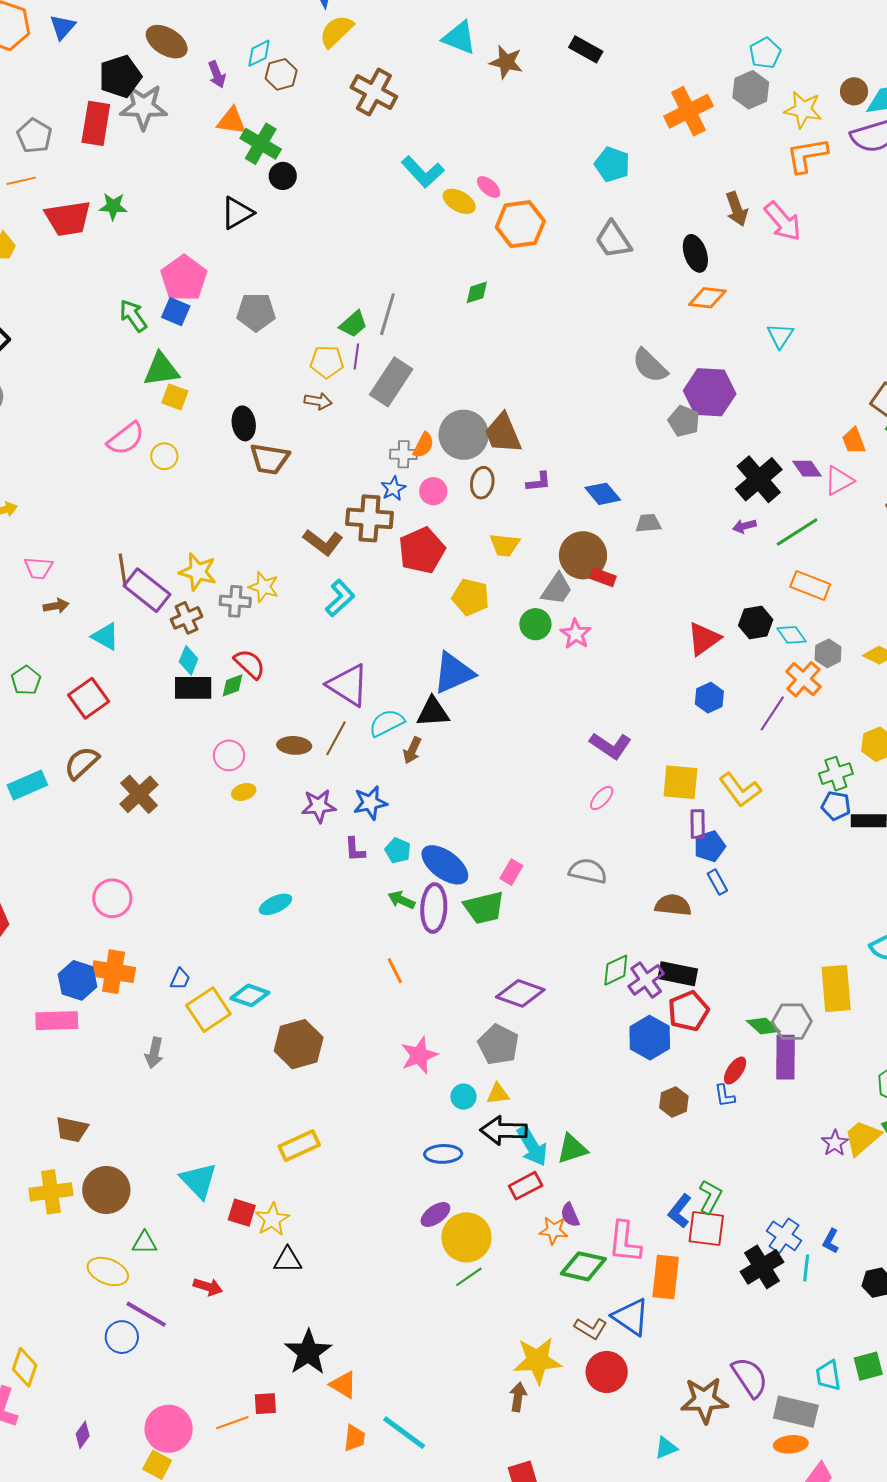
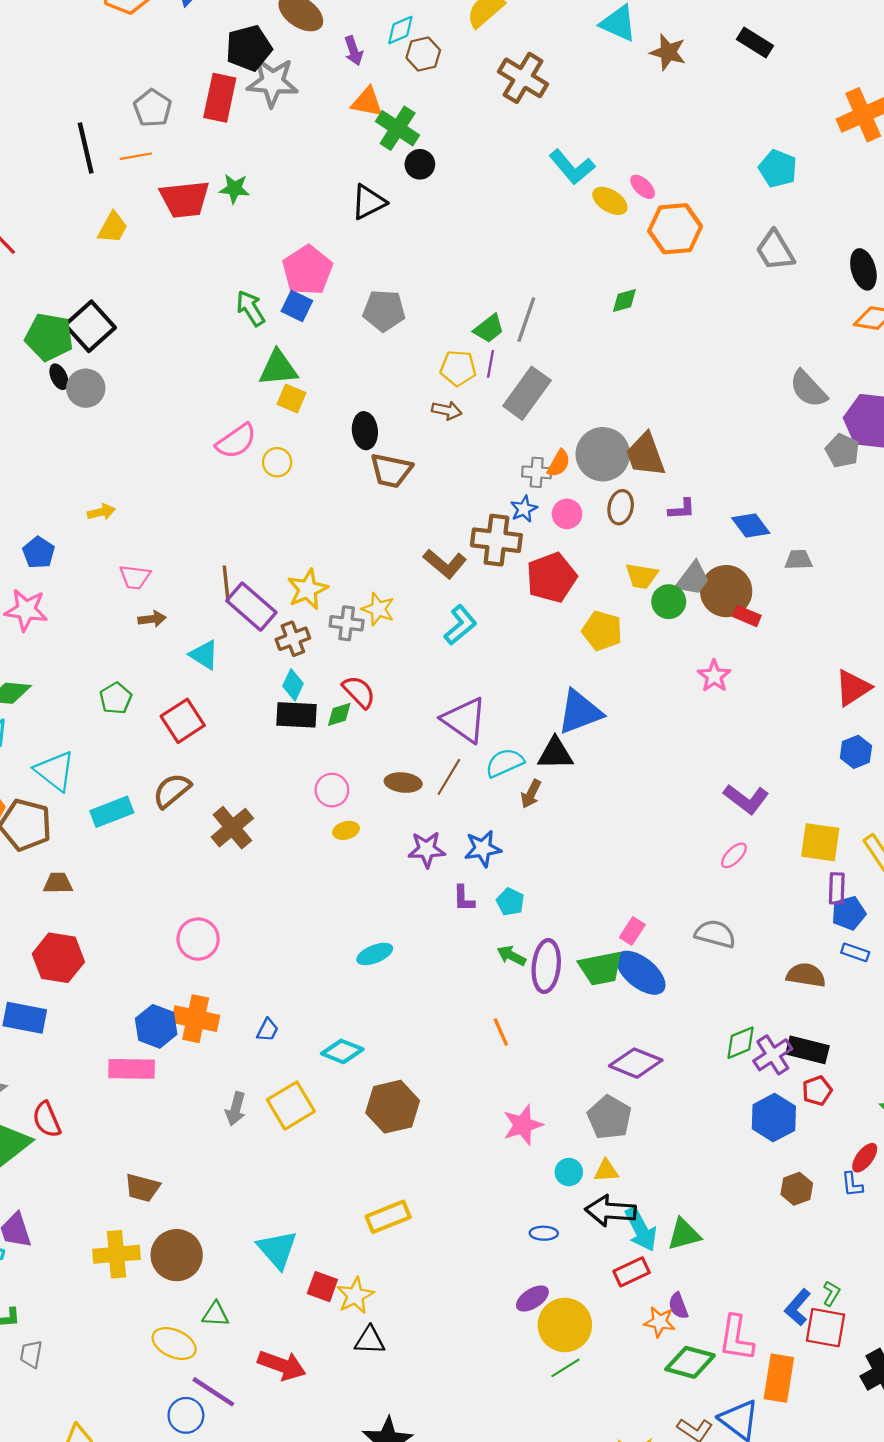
yellow star: (198, 572) -> (308, 589), turned 30
gray trapezoid: (557, 589) -> (693, 579), moved
green circle: (535, 624) -> (669, 602), moved
blue ellipse: (445, 865) -> (641, 973), moved
blue rectangle: (717, 882) -> (855, 952), turned -45
yellow square: (208, 1010) -> (291, 1106), moved
red pentagon: (688, 1011) -> (817, 1091), size x0.7
blue ellipse: (443, 1154) -> (544, 1233), size x0.7
green L-shape: (710, 1197) -> (831, 1293), size x0.7
red arrow: (208, 1287) -> (282, 1365), size x1.5

